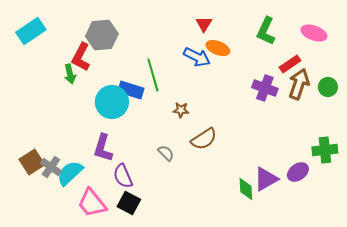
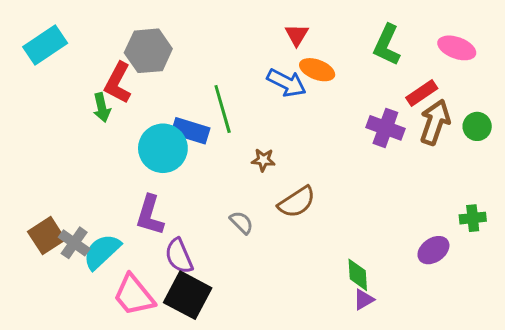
green cross: (325, 150) -> (473, 218), size x0.7
purple triangle: (266, 179) -> (364, 300), moved, size x0.6
black square: (129, 203) -> (188, 295), size x1.4

